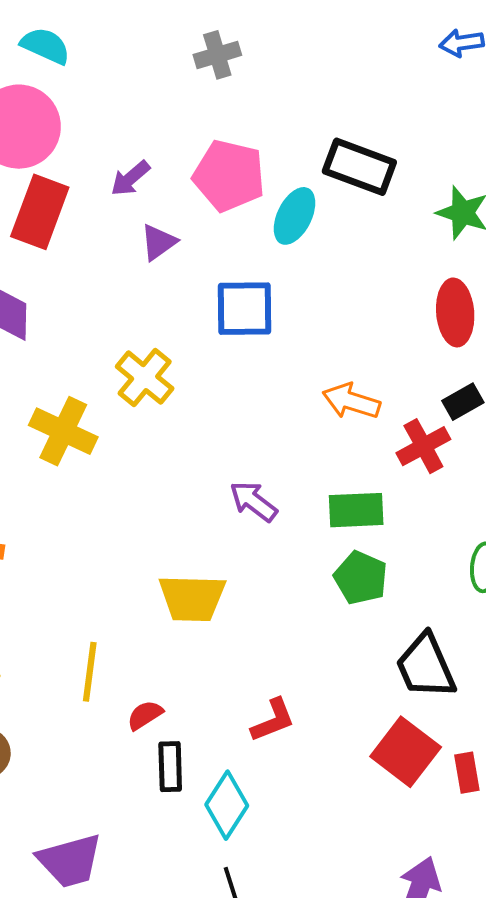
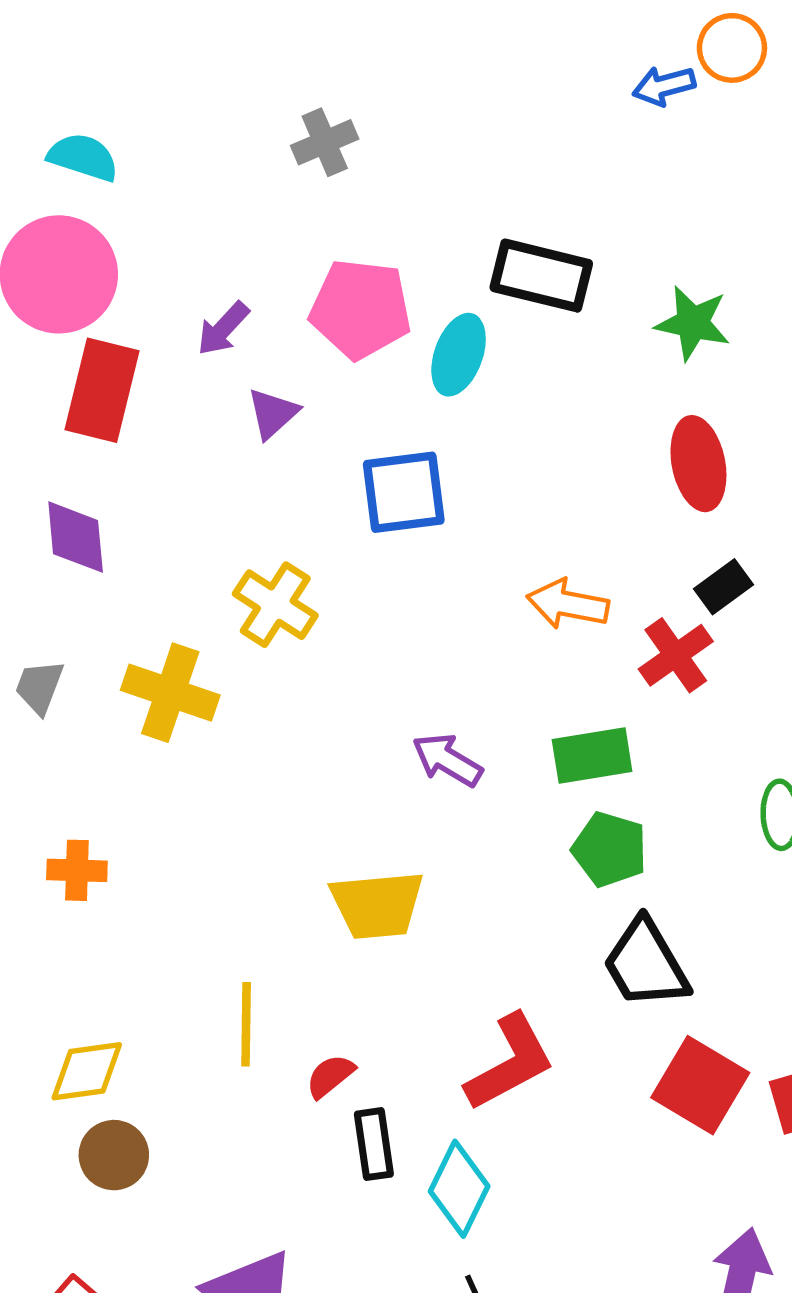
black trapezoid: (426, 666) -> (646, 964), moved
red L-shape: (273, 720) -> (510, 1062), size x1.5

